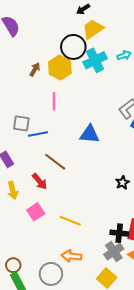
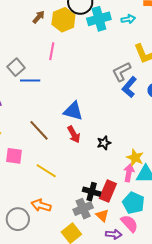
gray square: (21, 123) -> (16, 67), turned 30
blue triangle: (90, 134) -> (73, 111), moved
brown line: (55, 162) -> (39, 130), moved
red arrow: (40, 181) -> (74, 134), moved
pink square: (36, 212) -> (14, 156), turned 30

